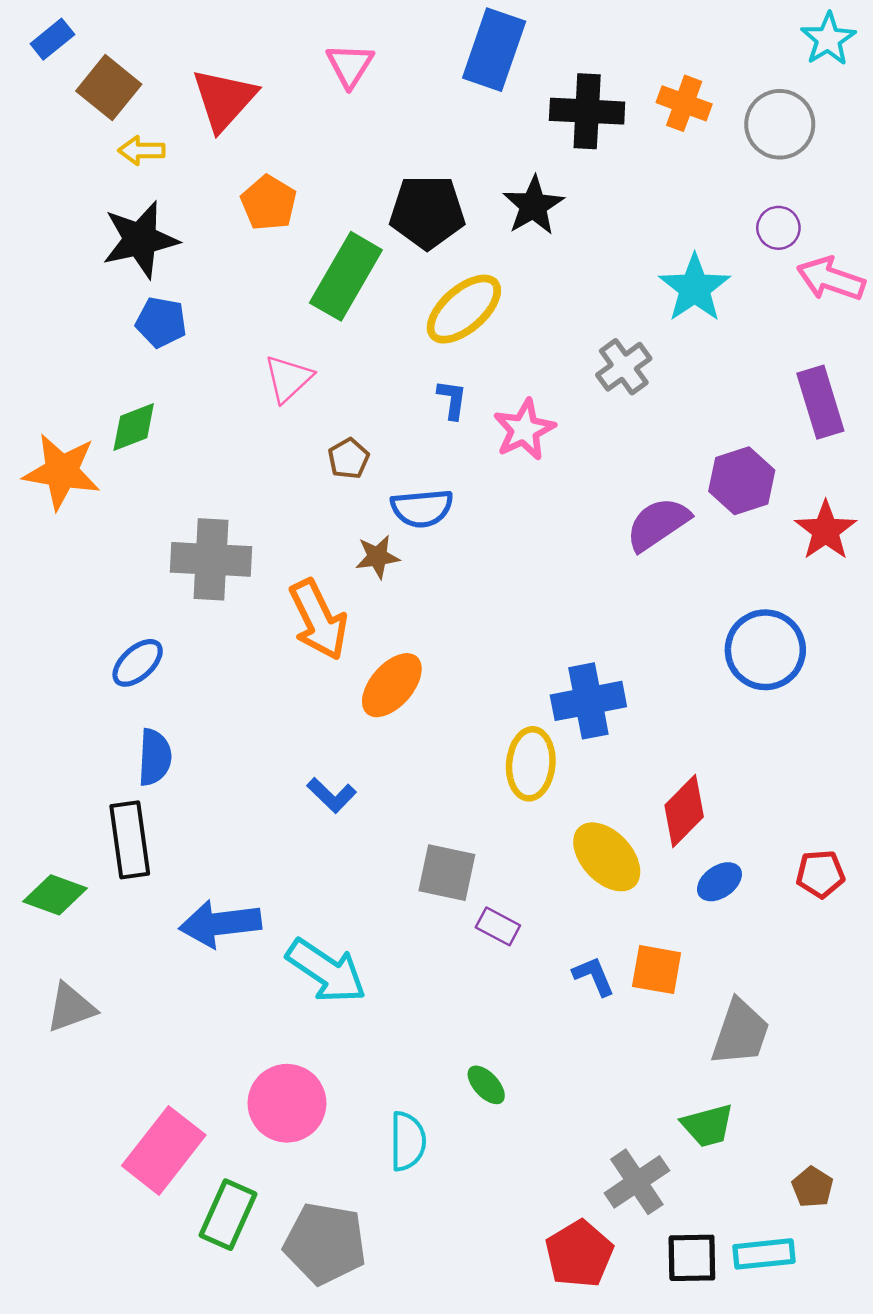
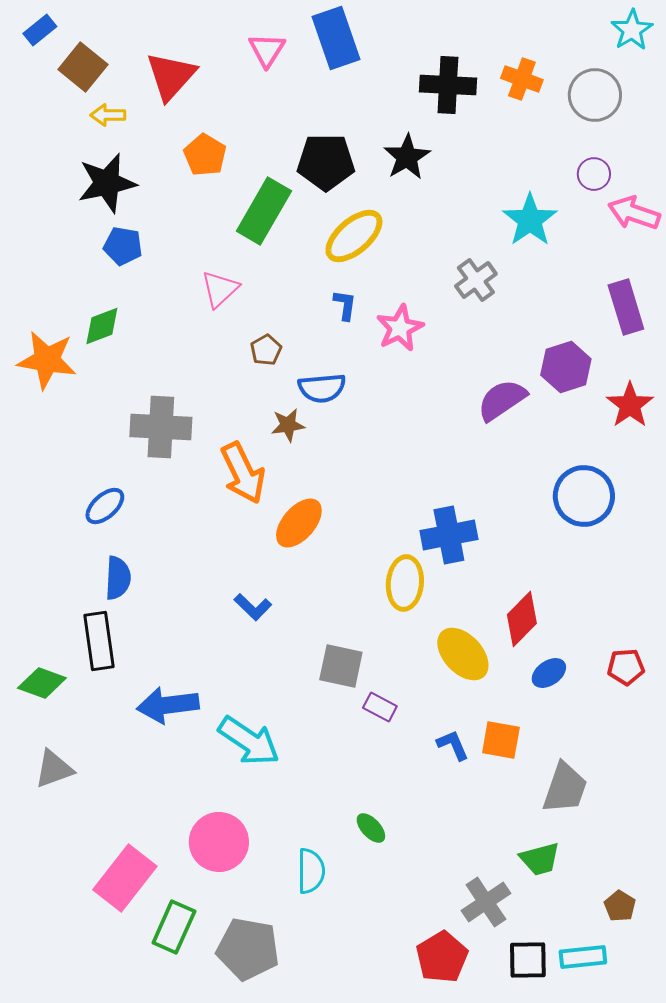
blue rectangle: (494, 50) -> (336, 38), moved, turned -38

